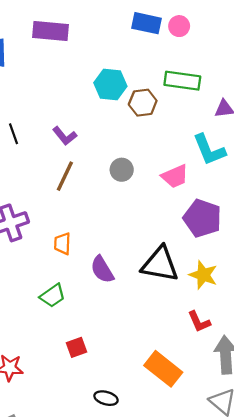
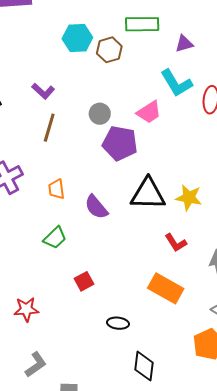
purple pentagon: (202, 218) -> (120, 143), moved
red L-shape: (199, 322) -> (176, 243), moved

